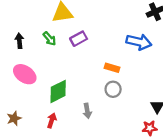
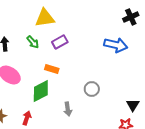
orange rectangle: (112, 68) -> (52, 69), moved
red arrow: (52, 120) -> (27, 118), moved

